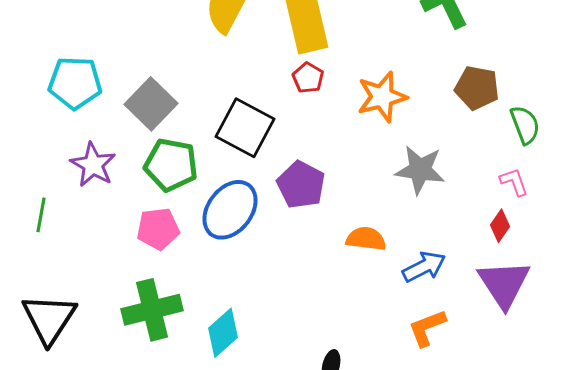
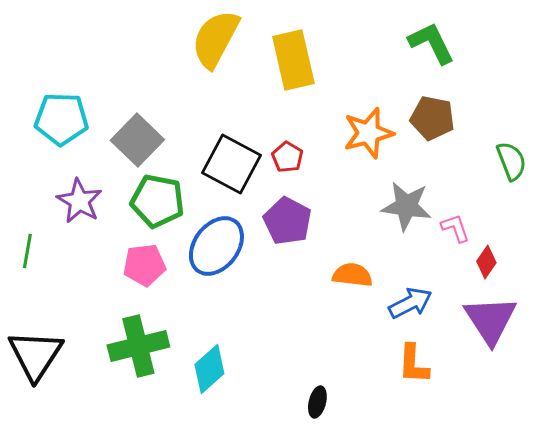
red pentagon: (308, 78) -> (287, 157), moved
brown pentagon: (477, 88) -> (432, 118), moved
pink L-shape: (514, 182) -> (455, 228), moved
orange L-shape: (427, 328) -> (413, 364), turned -66

